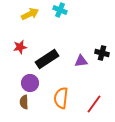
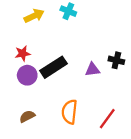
purple circle: (30, 83) -> (27, 75), moved
brown semicircle: (24, 102) -> (27, 116), turned 64

